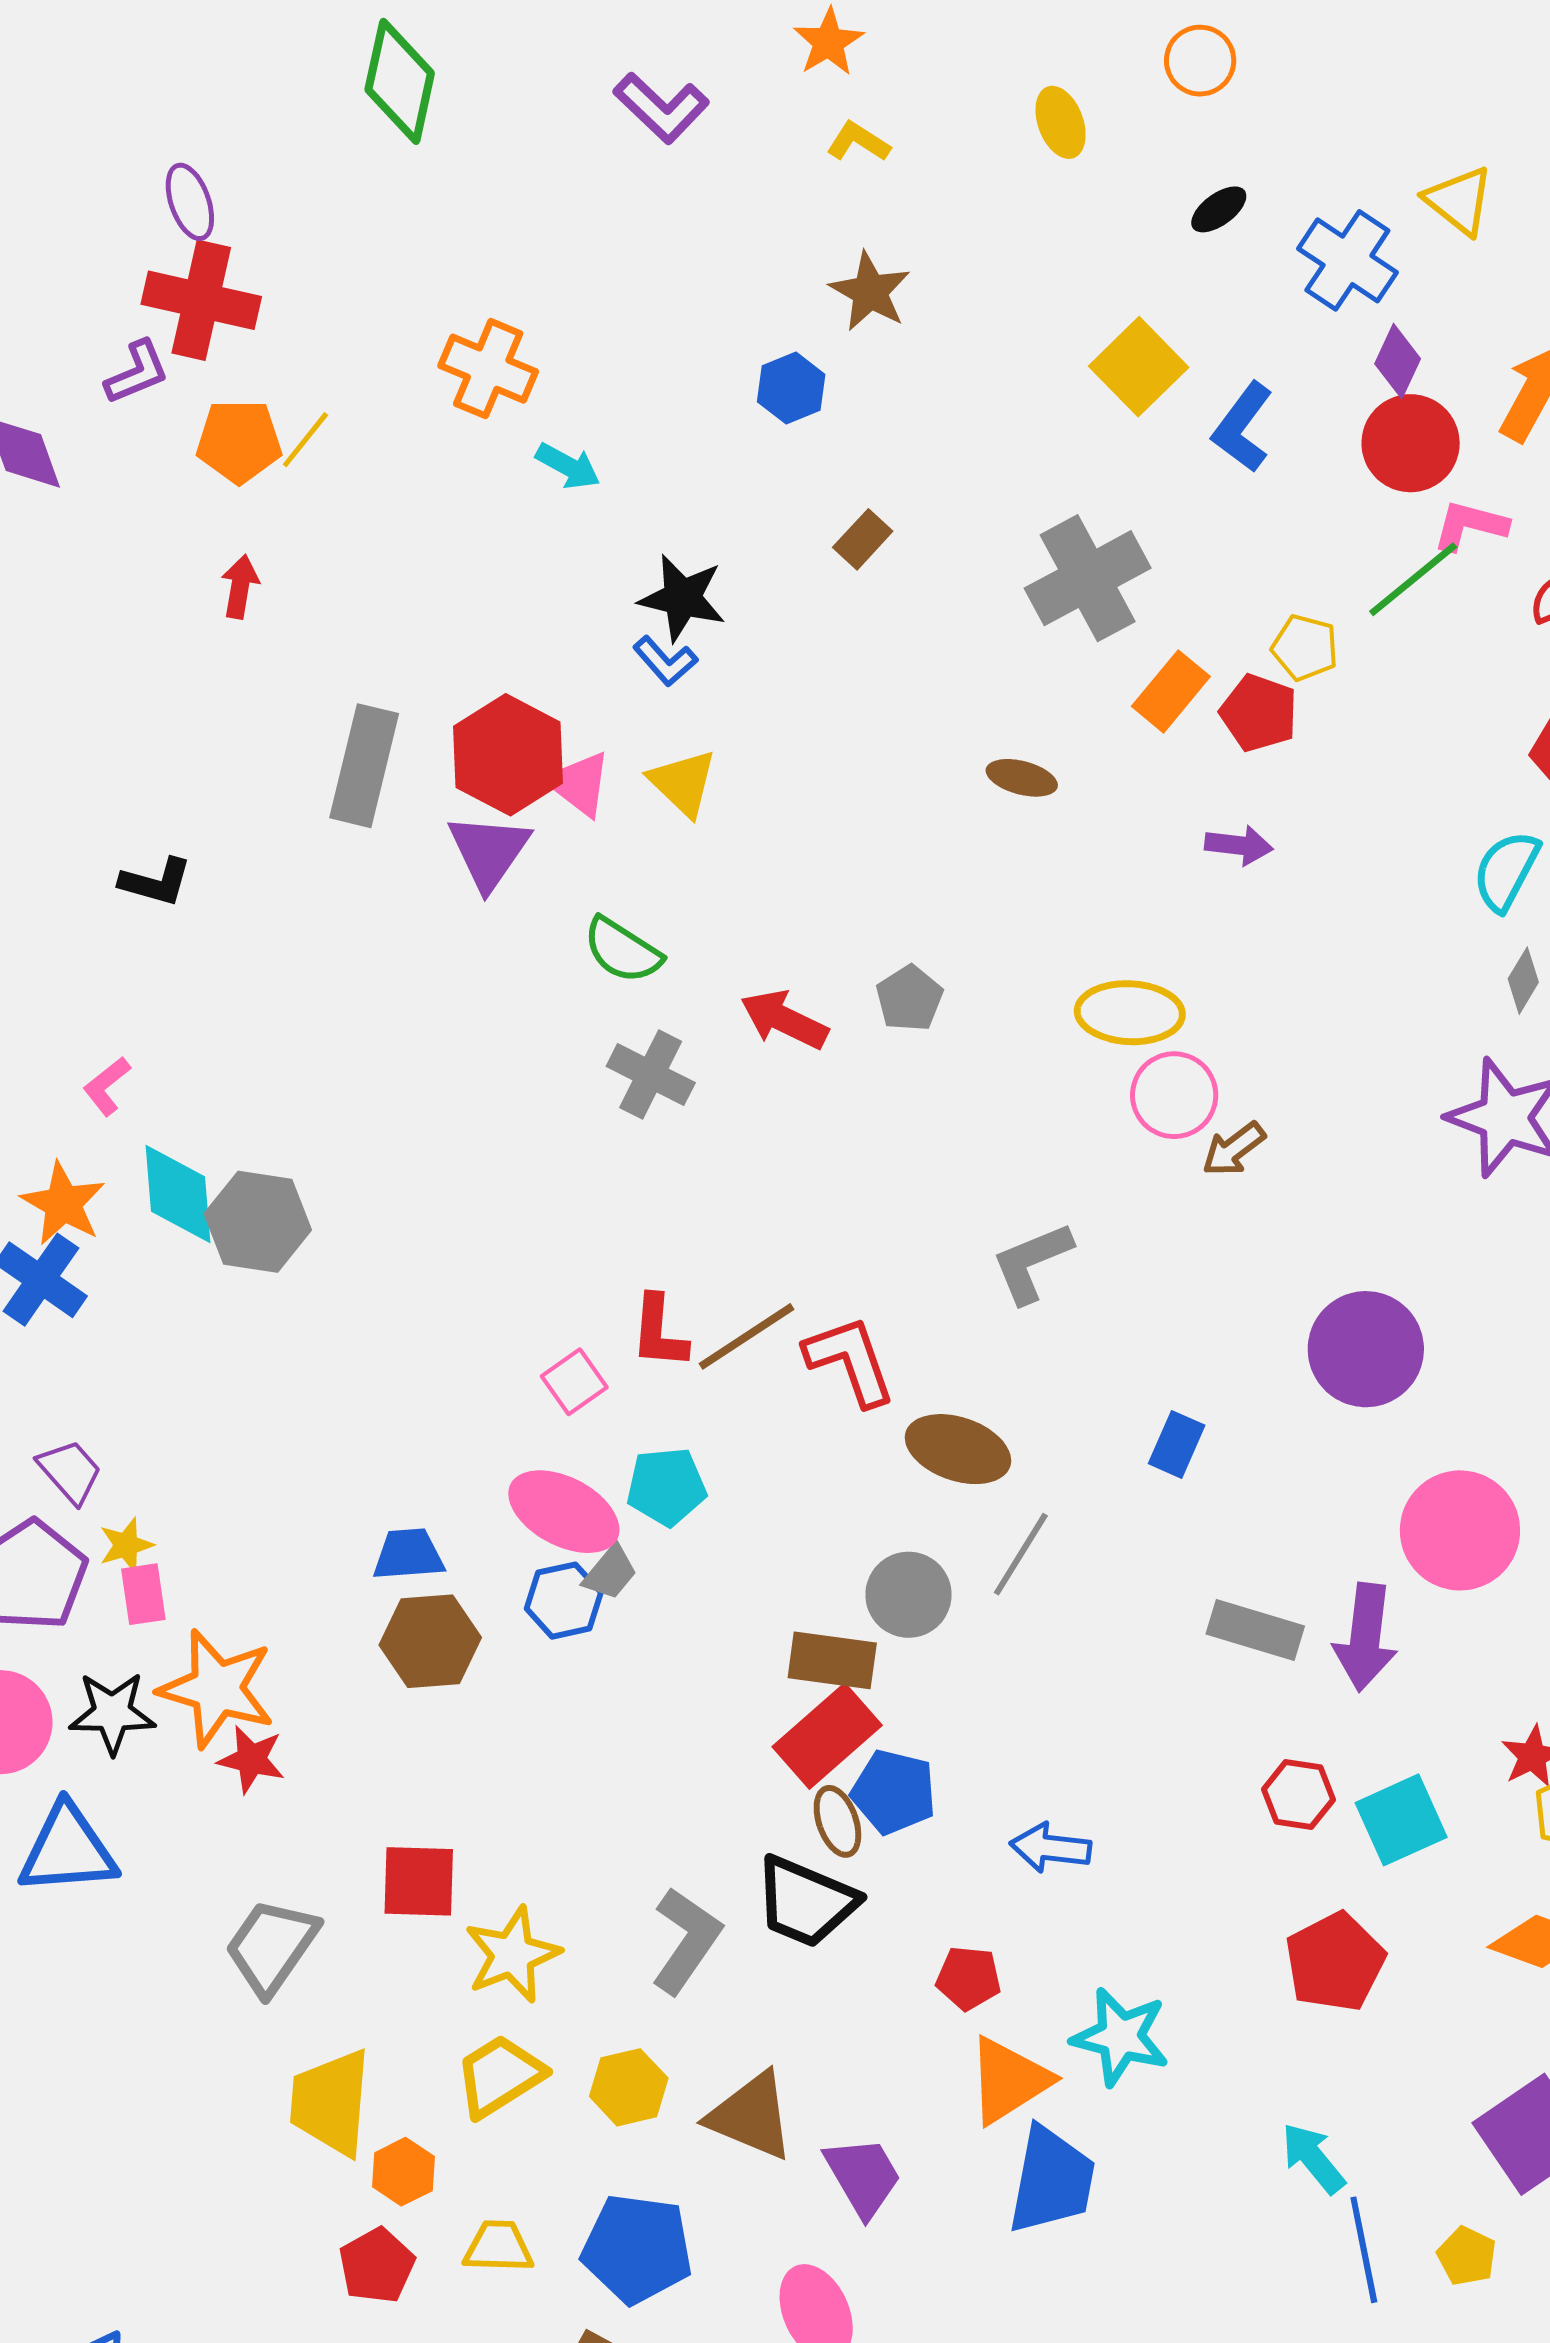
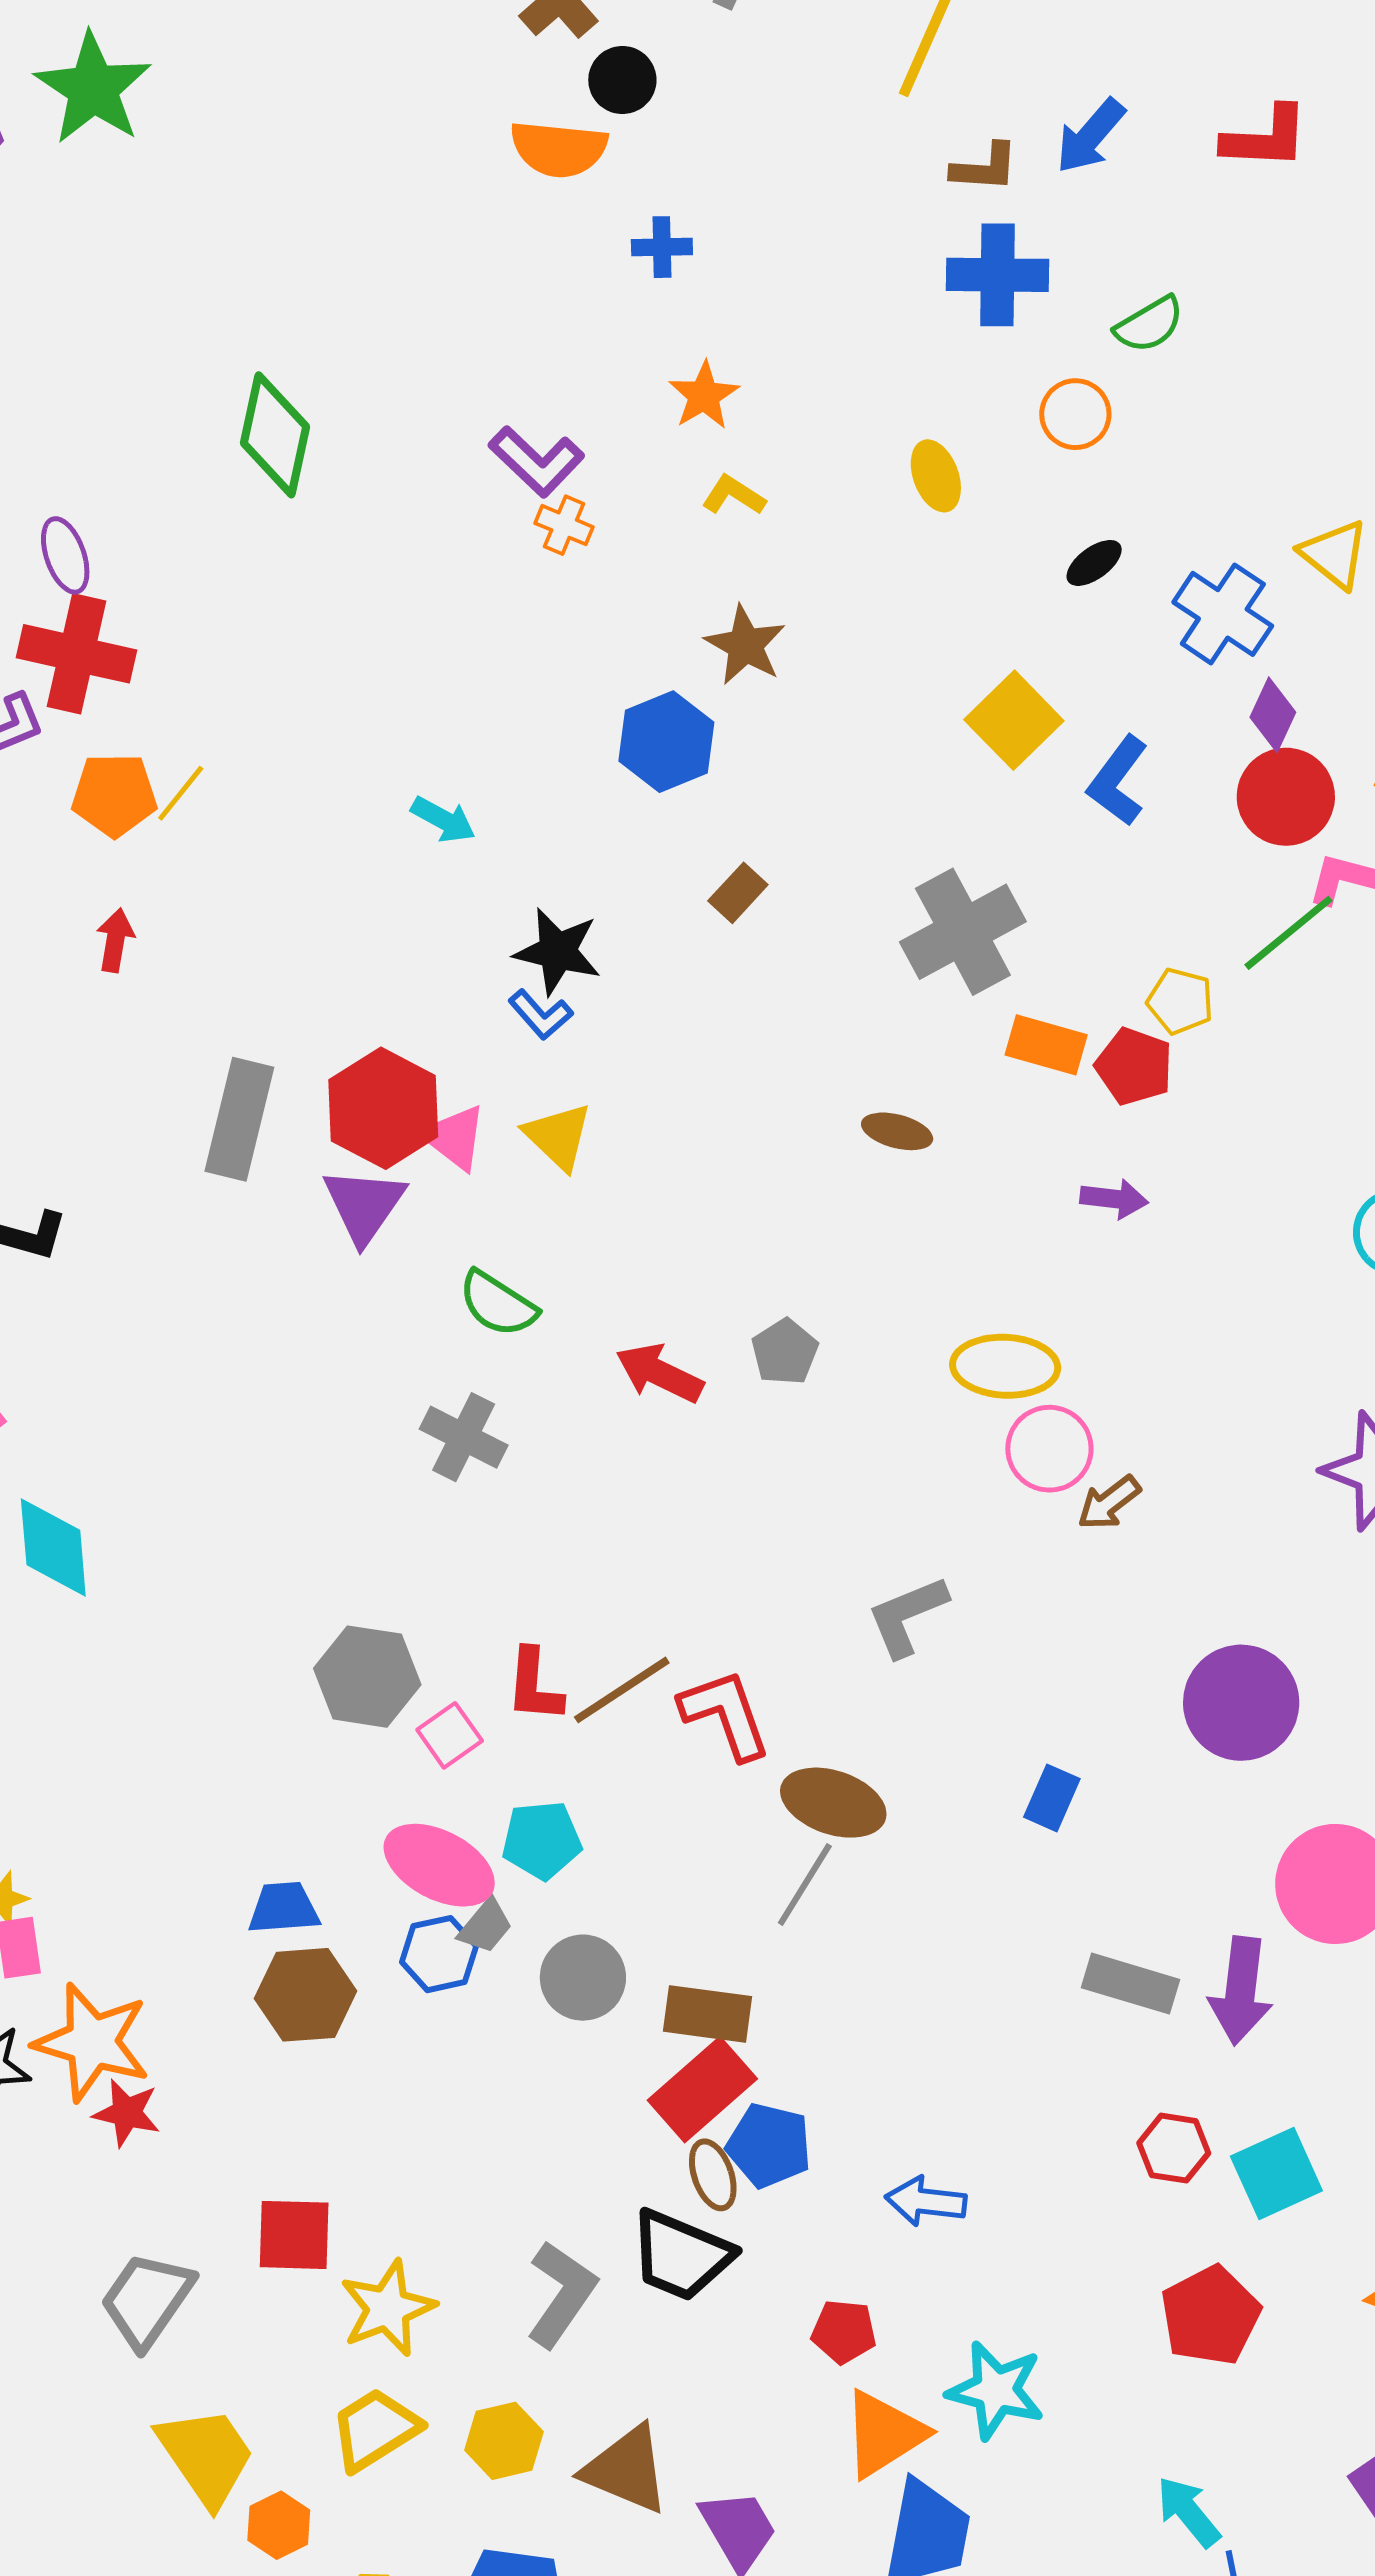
orange cross: (488, 369) -> (564, 525), moved, size x0.6
blue hexagon: (791, 388) -> (666, 742), size x1.4
orange rectangle: (1171, 691) -> (1046, 1045), turned 66
gray cross: (651, 1074) -> (464, 1437), moved
gray hexagon: (258, 1222) -> (367, 1677), moved
gray line: (1021, 1554) -> (805, 1885), moved
gray circle: (908, 1595) -> (583, 1978), moved
yellow trapezoid: (331, 2102) -> (206, 2456), turned 141

